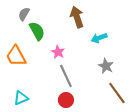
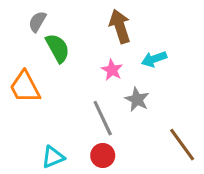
pink star: (58, 52) -> (112, 70), moved
gray star: (106, 66) -> (137, 99), moved
cyan triangle: (21, 98) -> (53, 157), moved

